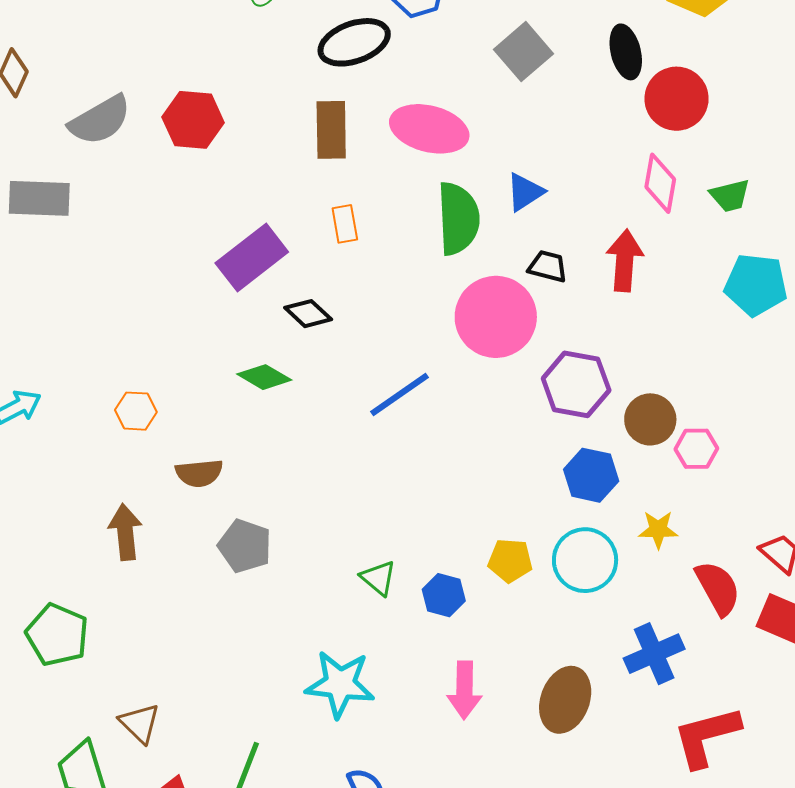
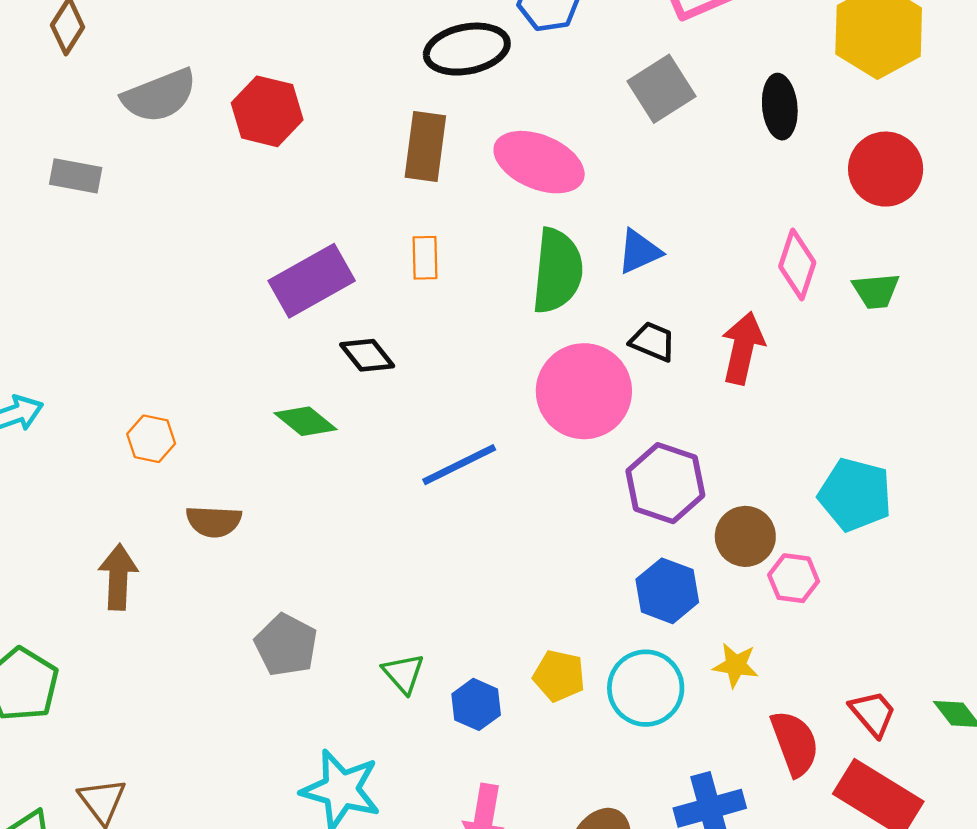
red circle: (677, 99) -> (886, 169), moved
gray rectangle: (39, 198) -> (76, 176), size x0.7
cyan pentagon: (756, 285) -> (855, 495), moved
gray pentagon: (245, 546) -> (286, 645), moved

